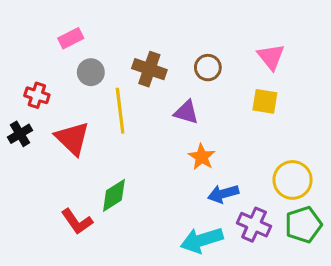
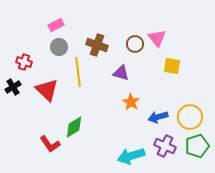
pink rectangle: (71, 38) -> (56, 25), moved
pink triangle: (271, 57) -> (157, 38), moved
blue arrow: (223, 194) -> (158, 117), moved

